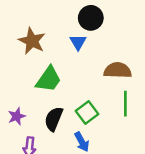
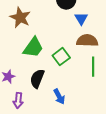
blue triangle: (78, 42) -> (81, 19), moved
green square: (87, 113) -> (61, 57), moved

